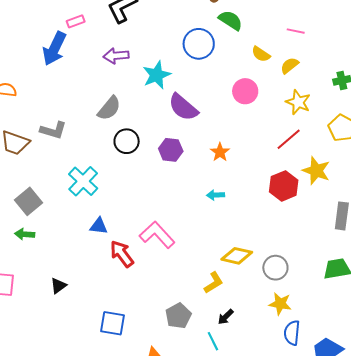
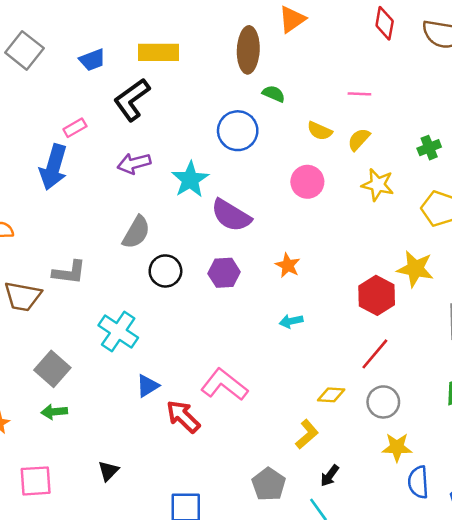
green semicircle: (231, 20) -> (274, 94), size x0.7
red line: (289, 139) -> (375, 354), moved
blue triangle: (99, 226) -> (148, 386), turned -30
yellow diamond: (237, 256) -> (331, 395), size x0.7

